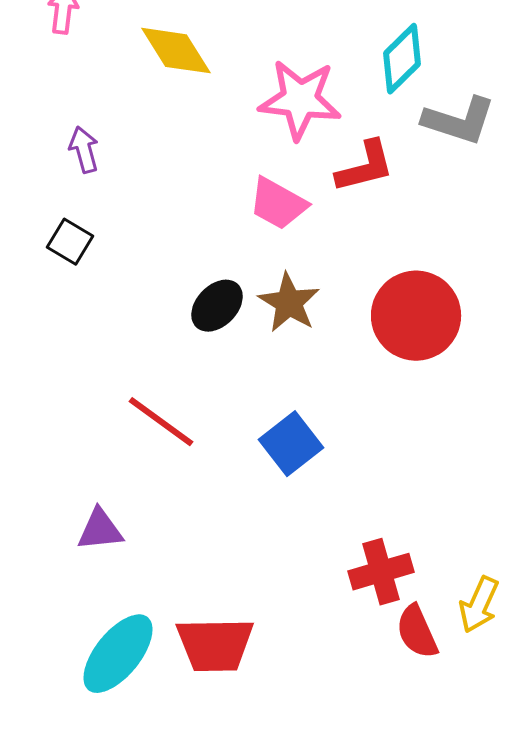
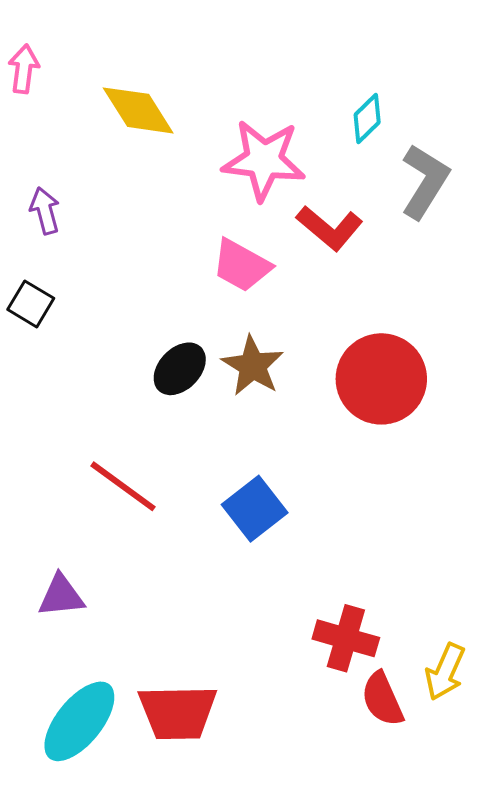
cyan diamond: (402, 59) -> (367, 119), size x0.7
gray L-shape: (459, 121) -> (425, 181), turned -76
red L-shape: (365, 167) -> (330, 228), turned 54
red cross: (381, 572) -> (346, 638), turned 32

